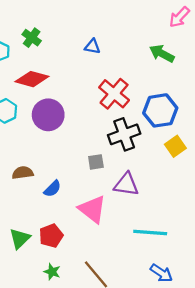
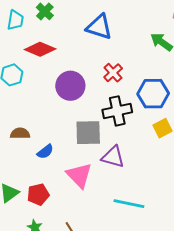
blue triangle: (92, 47) -> (99, 27), size x1.8
red cross: (114, 94) -> (113, 73), size x0.7
purple circle: (48, 115) -> (70, 86), moved
gray square: (96, 162) -> (88, 133), size x1.8

